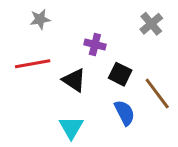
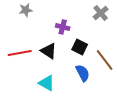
red line: (33, 64) -> (20, 53), moved
cyan triangle: (71, 128) -> (47, 83), turned -30

